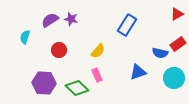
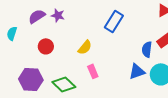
blue semicircle: (160, 53) -> (147, 49), turned 84
blue triangle: (138, 72) -> (137, 71), moved
pink rectangle: (97, 75) -> (93, 71), moved

